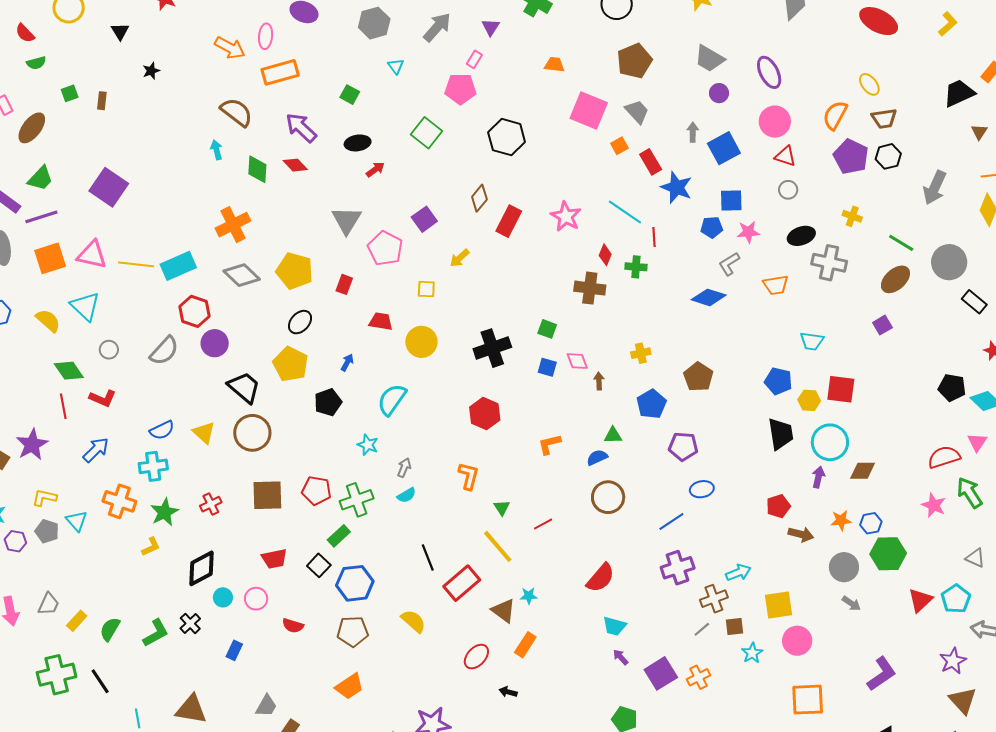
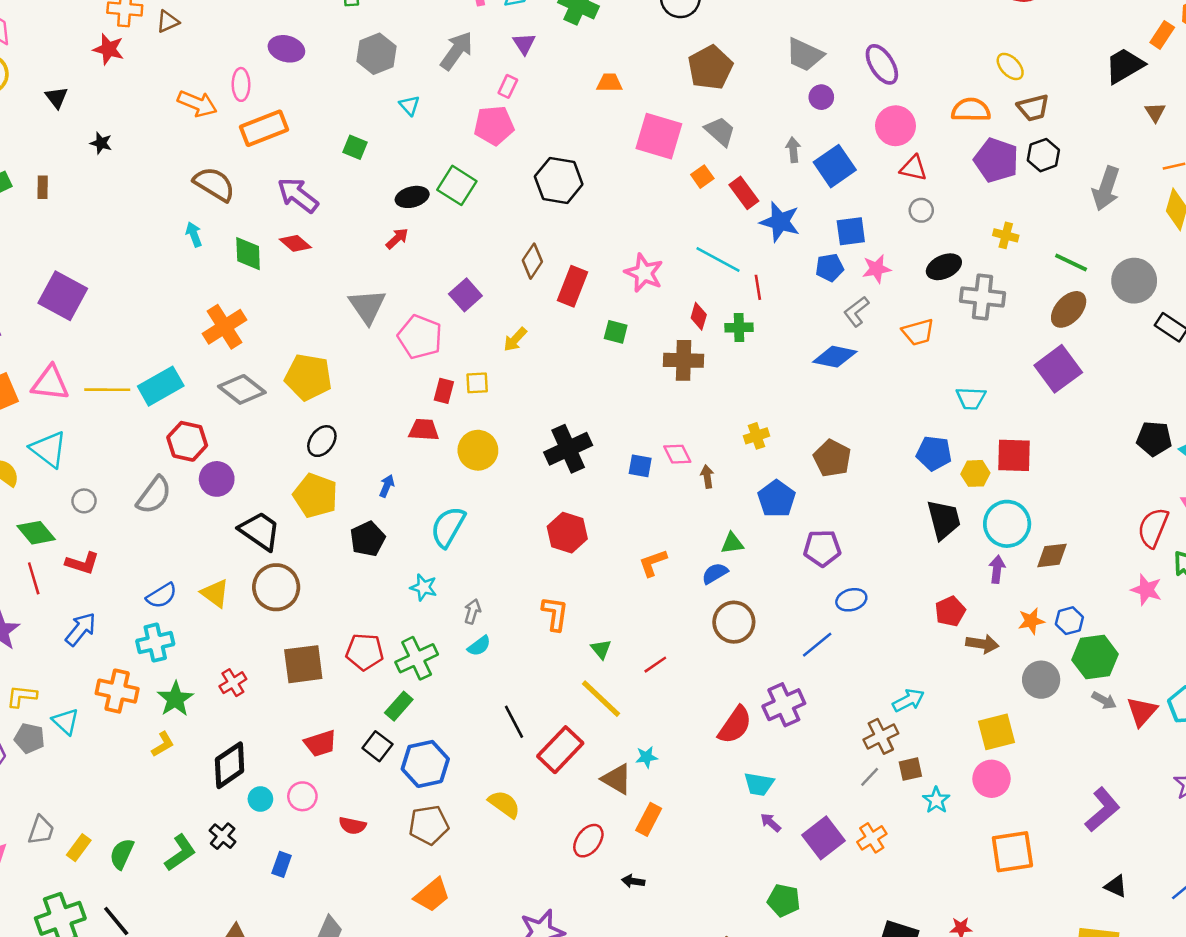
black star: (151, 71) -> (101, 143), turned -30
orange semicircle: (835, 115) -> (971, 110), turned 68
black ellipse: (358, 143) -> (412, 197), moved
red rectangle: (344, 284) -> (444, 391), moved
purple square: (882, 325) -> (1058, 369), size x1.8
green square: (547, 329) -> (616, 332), moved
red semicircle: (944, 457) -> (1153, 528), turned -44
purple cross: (678, 568) -> (784, 705), moved
gray arrow: (851, 603) -> (1104, 700), moved
yellow square: (779, 605) -> (997, 732), moved

